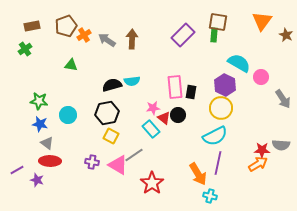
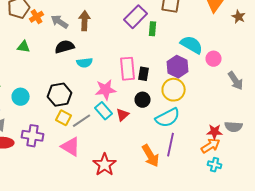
green rectangle: (214, 35) -> (153, 29), moved
black semicircle: (112, 85) -> (65, 47), moved
pink star: (153, 108) -> (106, 90), size x1.5
black circle: (178, 115) -> (143, 100), moved
red triangle: (164, 118) -> (123, 115), moved, turned 40
gray line: (134, 155) -> (82, 121), moved
purple cross: (92, 162) -> (33, 136), moved, size x1.5
cyan cross: (210, 196) -> (215, 165), moved

